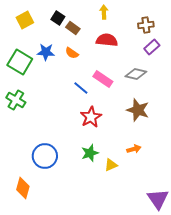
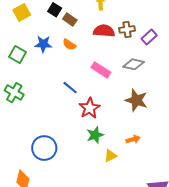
brown cross: (146, 25) -> (127, 29), moved
green square: (20, 62) -> (17, 55), size x0.7
blue line: (81, 88) -> (70, 88), moved
green star: (90, 153) -> (95, 135), moved

